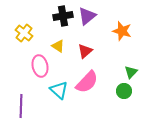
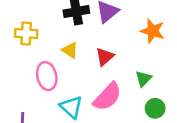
yellow cross: (24, 33) -> (26, 33), turned -36
green triangle: (131, 72) -> (143, 79), moved

